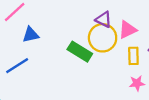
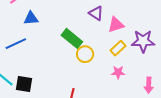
yellow circle: (103, 38) -> (85, 54), moved, size x0.7
yellow rectangle: (133, 56) -> (118, 48), turned 42

